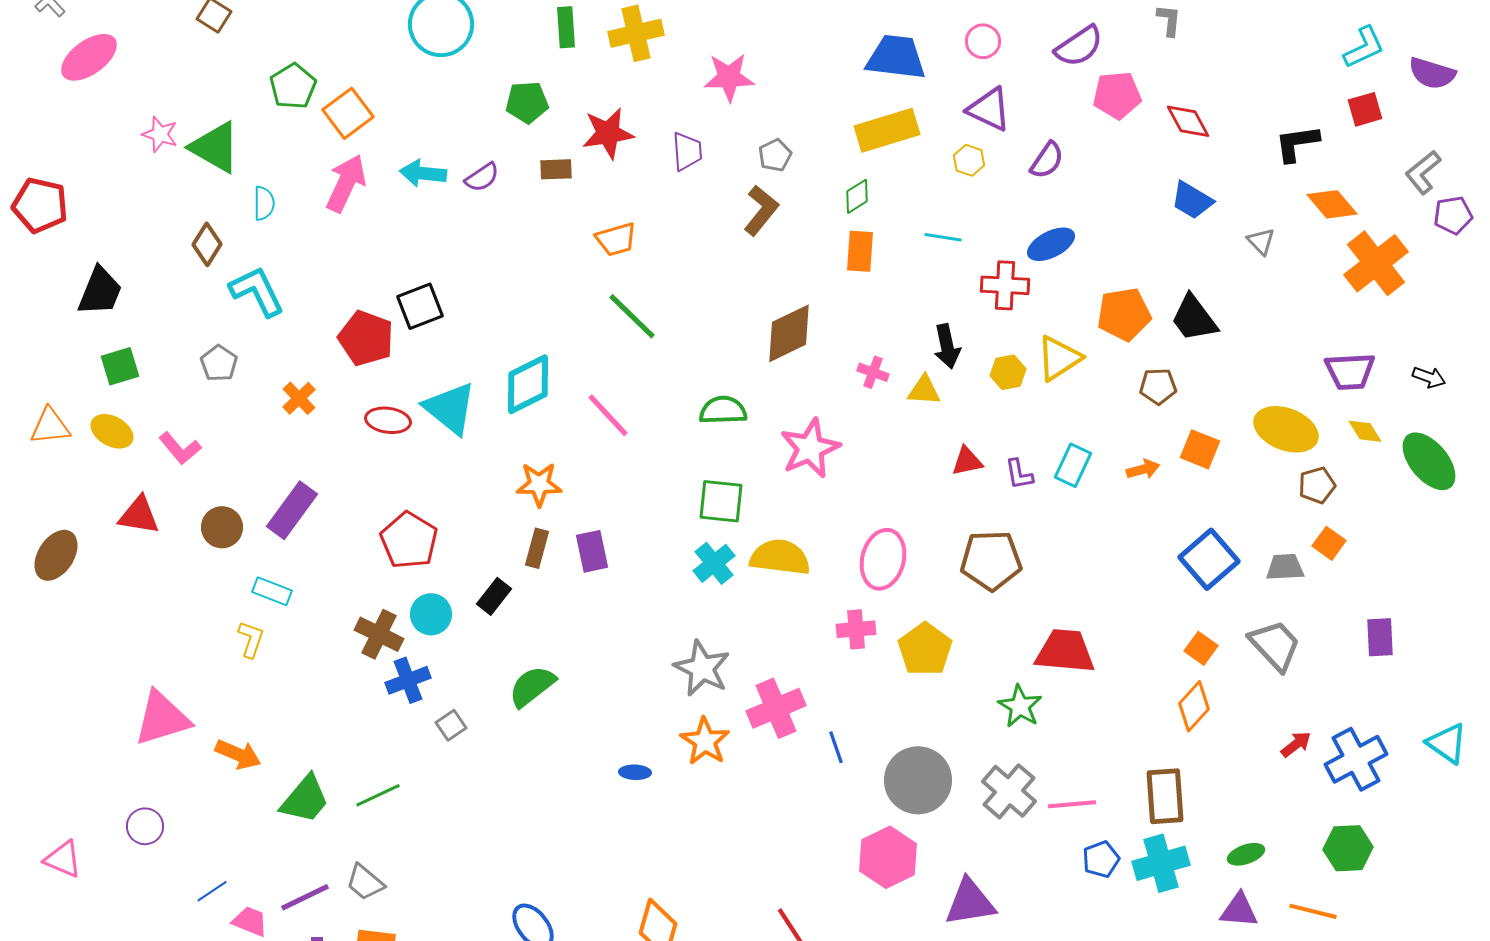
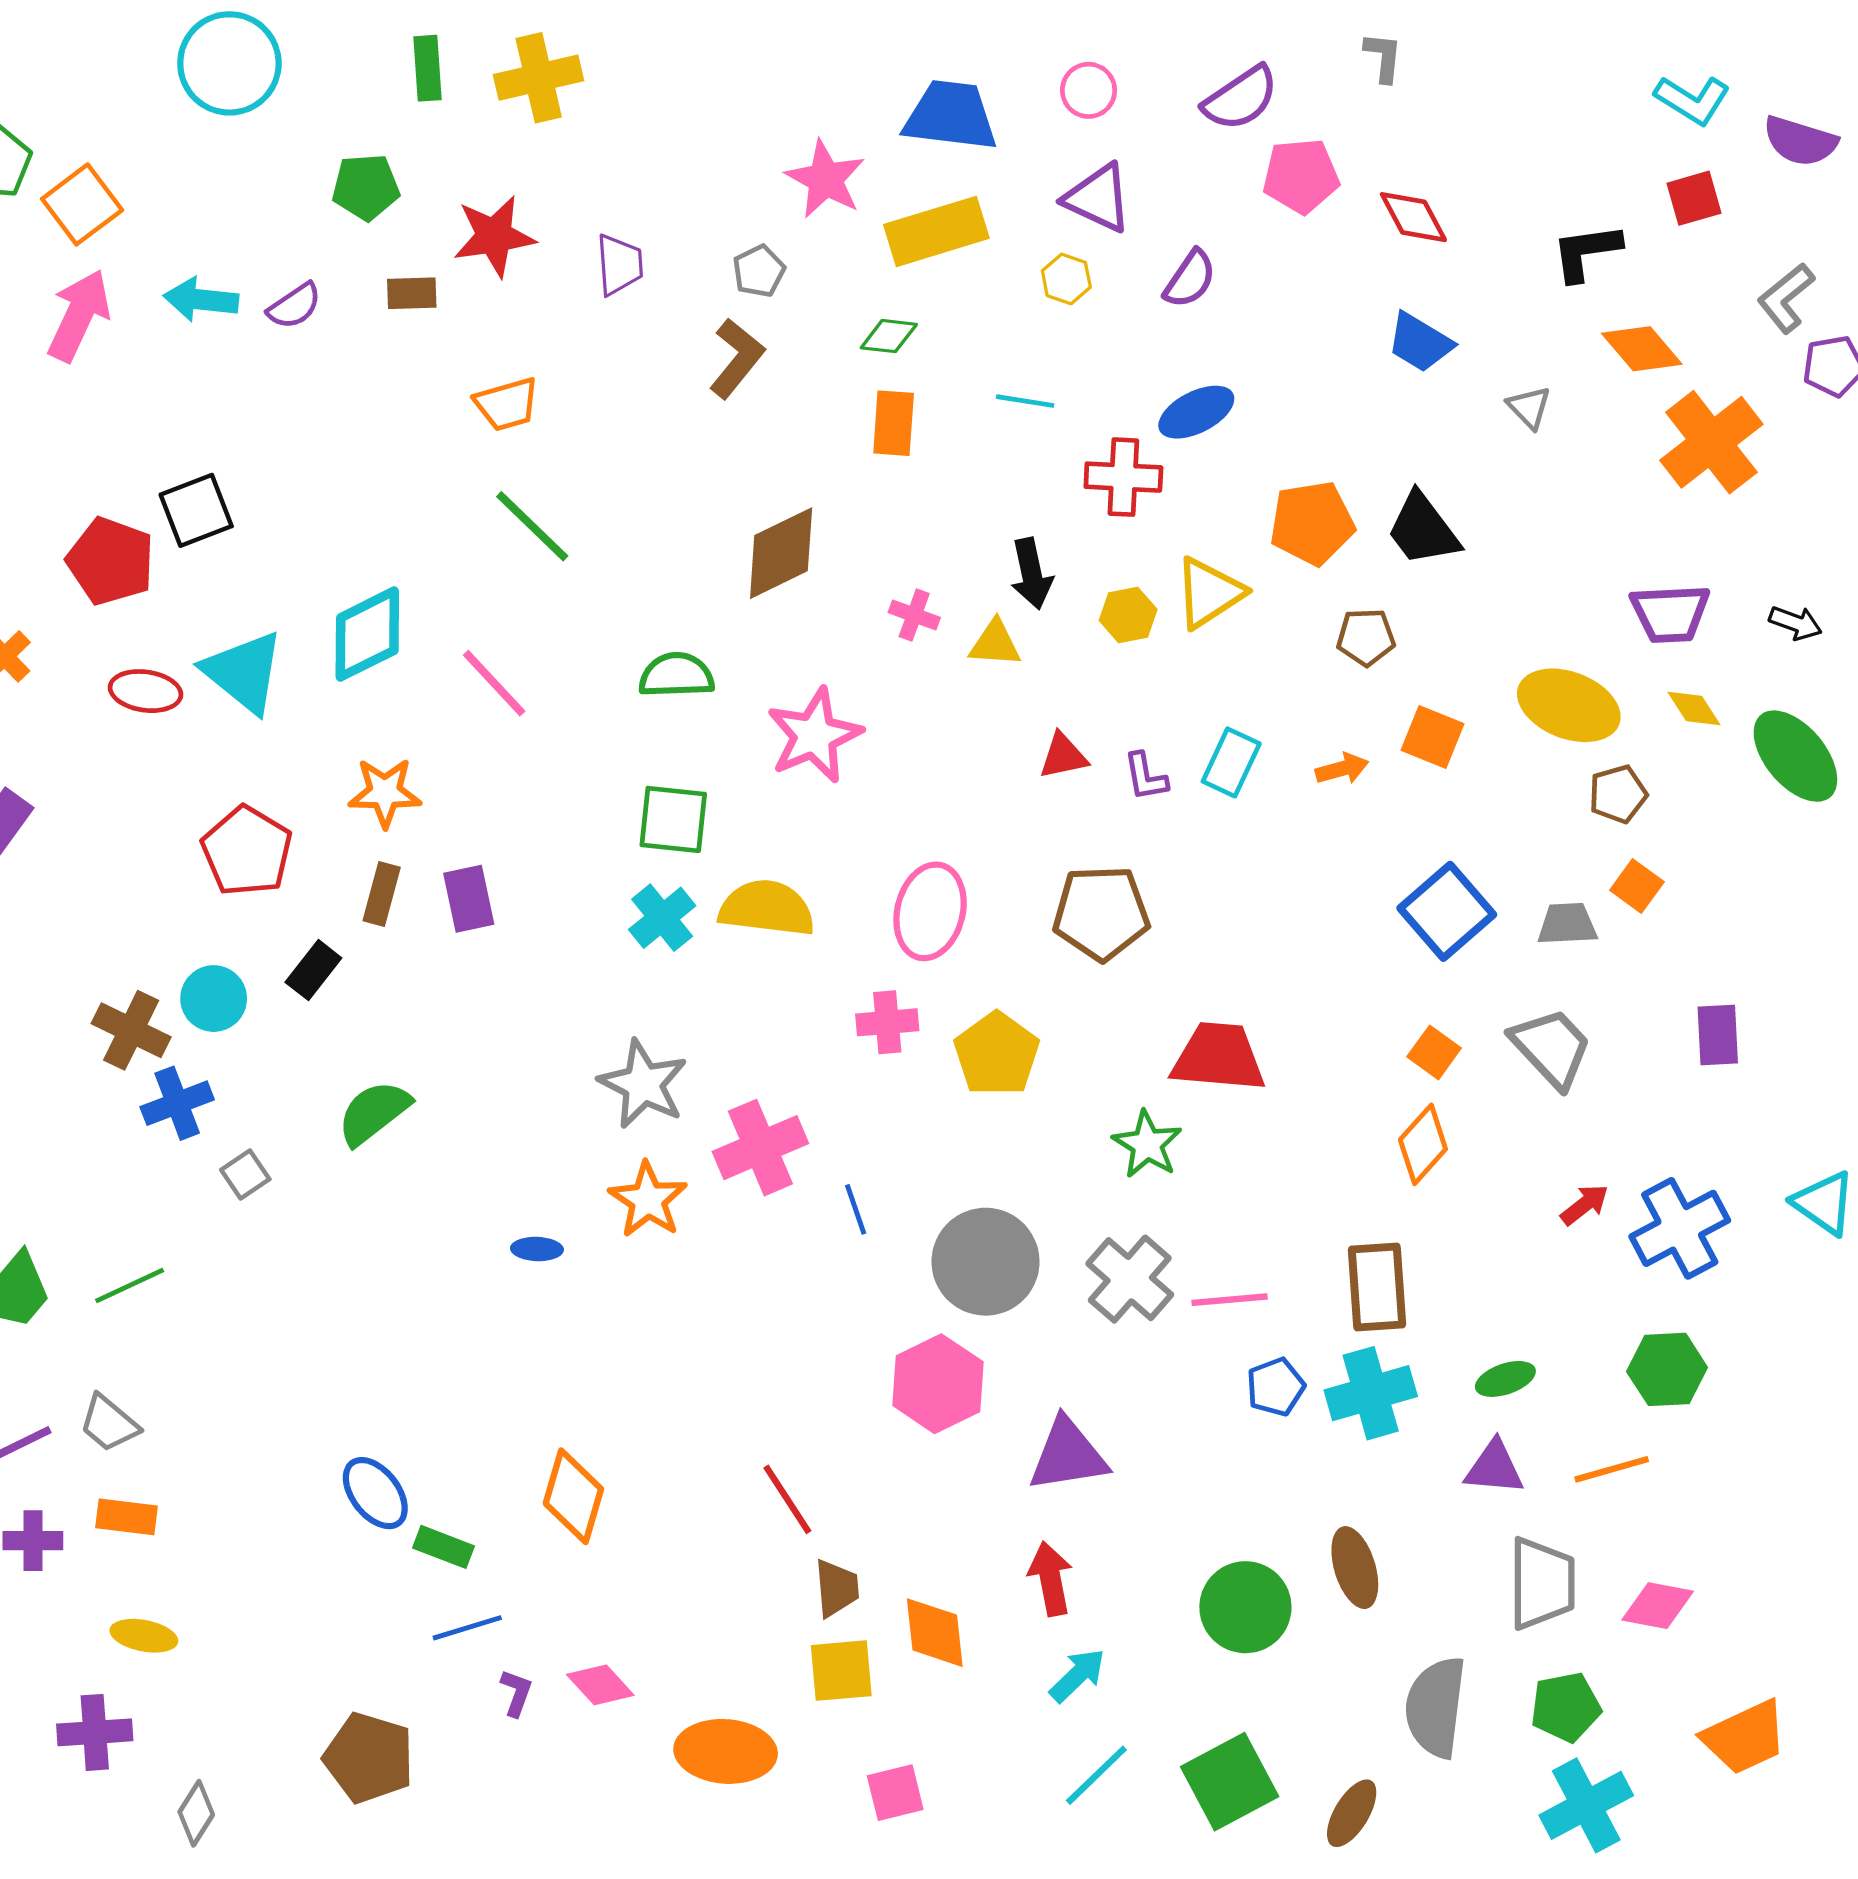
cyan L-shape: (1364, 47) -> (1692, 100), turned 57
pink star: (729, 77) -> (825, 179), moved, turned 30
green diamond: (857, 196) -> (889, 336), turned 39
red pentagon: (409, 540) -> (247, 851), moved
orange line: (1313, 911) -> (1612, 1469), turned -30

